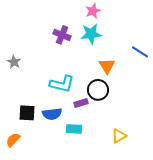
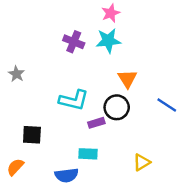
blue line: (140, 52) -> (167, 105), moved
blue semicircle: (52, 114) -> (67, 175), moved

